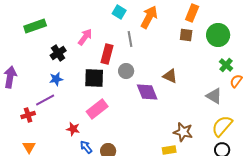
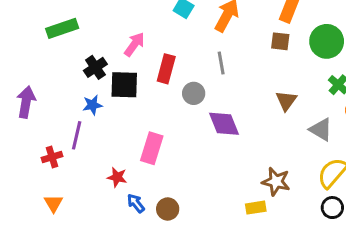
gray line: (130, 39) -> (221, 63), moved
brown triangle: (170, 76) -> (286, 101), moved, turned 42
black square: (94, 78) -> (124, 85), moved
purple line: (45, 100) -> (77, 135), turned -48
pink rectangle: (97, 109) -> (152, 148), turned -35

